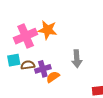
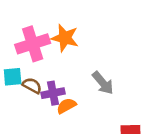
gray arrow: (77, 59) -> (103, 83), turned -42
brown semicircle: (28, 65) -> (32, 86), turned 32

